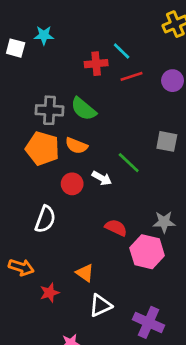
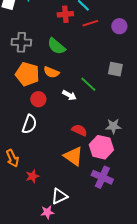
gray cross: (49, 110) -> (21, 42), moved
red circle: (72, 184) -> (38, 99), moved
orange arrow: (21, 267) -> (12, 158), turned 48
orange triangle: (85, 273) -> (73, 156), moved, size x1.5
white triangle: (100, 305) -> (59, 196), moved
purple cross: (148, 322) -> (102, 177), moved

